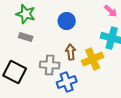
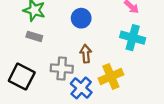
yellow cross: (93, 59) -> (111, 77), moved
blue cross: (67, 82) -> (81, 88), turned -30

